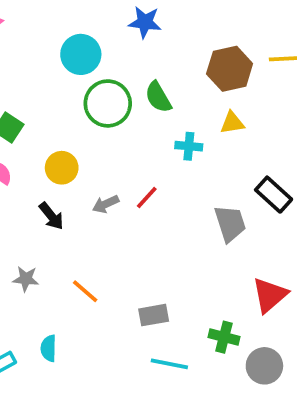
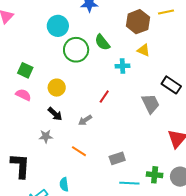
yellow triangle: (232, 123) -> (144, 50), turned 40
gray arrow: (106, 204) -> (85, 120), moved
gray star: (26, 279) -> (46, 136), moved
green cross: (224, 337) -> (155, 175), moved

